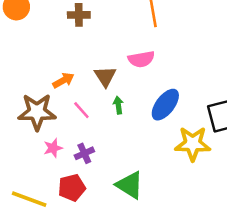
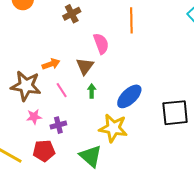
brown cross: (79, 15) -> (72, 14), turned -36
pink semicircle: (141, 59) -> (101, 44), moved, turned -110
yellow star: (193, 144) -> (113, 128), moved

